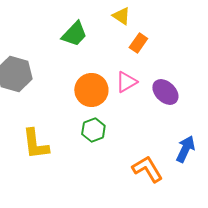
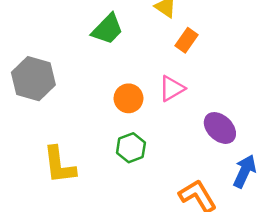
orange circle: (91, 90) -> (128, 98), size x0.7
purple ellipse: (165, 92) -> (220, 128), moved

